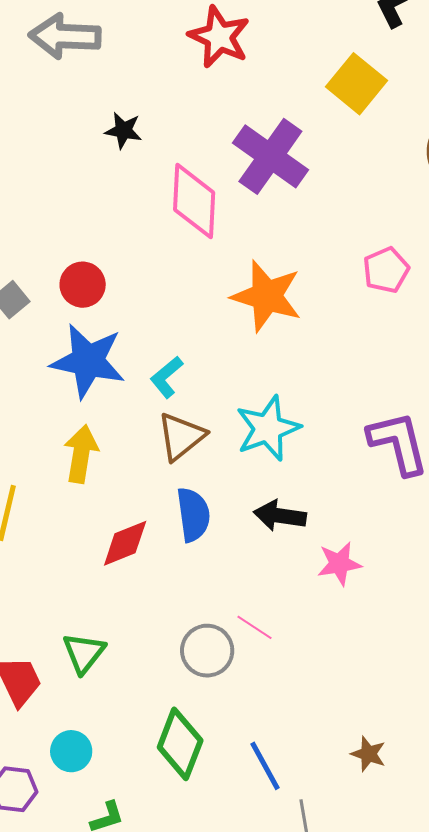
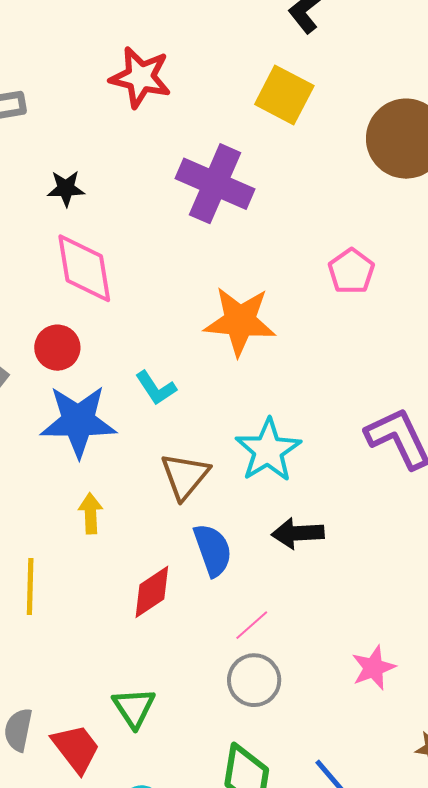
pink diamond: (194, 201) -> (84, 268), moved
cyan L-shape: (167, 377) -> (156, 388), moved, turned -72
yellow arrow: (81, 454) -> (91, 513), size x0.7
pink star: (339, 564) -> (373, 668), moved
pink line: (255, 627) -> (252, 625), moved, turned -63

